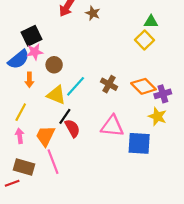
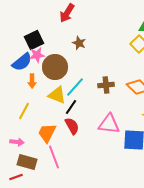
brown star: (93, 13) -> (79, 43), moved
brown circle: (54, 65) -> (55, 67), size x1.6
brown cross: (109, 84) -> (106, 85), turned -35
black line: (65, 116) -> (71, 107), moved
pink arrow: (20, 136) -> (17, 142), moved, turned 104

